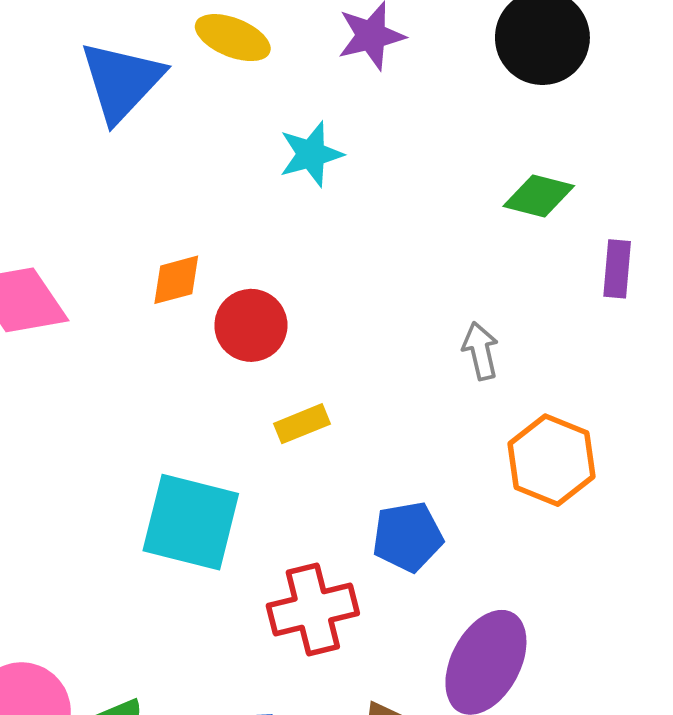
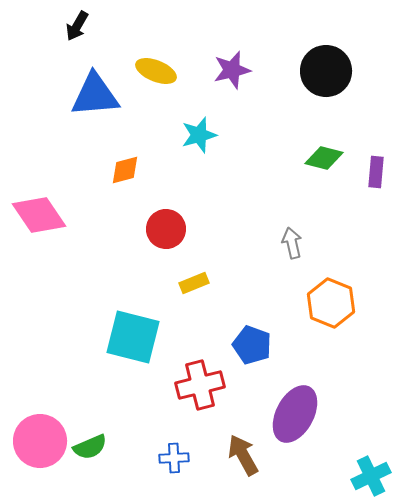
blue triangle: (122, 81) -> (95, 95), turned 42
purple rectangle: (617, 269) -> (376, 172), moved
orange diamond: (176, 280) -> (125, 170), moved
blue pentagon: (408, 537) -> (252, 345), turned 30

